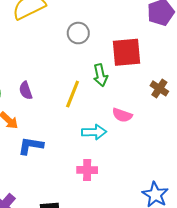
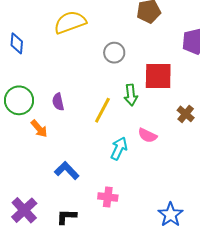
cyan arrow: (94, 132) -> (119, 149), turned -70
blue L-shape: (31, 146) -> (67, 171), moved, turned 30
pink cross: (87, 170) -> (108, 197), moved

